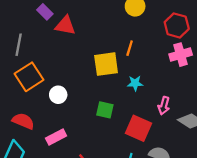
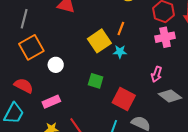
yellow square: (106, 64) -> (99, 41), turned -30
cyan star: (135, 83) -> (120, 52), moved
pink arrow: (164, 106) -> (157, 74), moved

